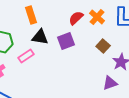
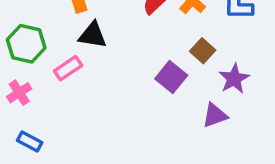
purple square: (66, 41) -> (171, 77), moved, turned -30

